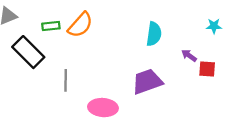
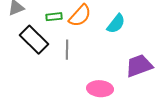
cyan semicircle: (154, 34) -> (116, 24), moved, turned 30
gray line: (66, 80) -> (67, 50), moved

